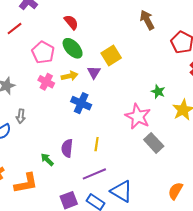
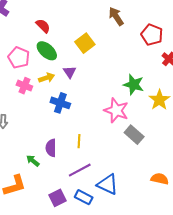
yellow square: (111, 56) -> (85, 43), moved
green star: (158, 92) -> (134, 85), size x1.5
orange semicircle: (175, 191) -> (160, 179), turned 78

